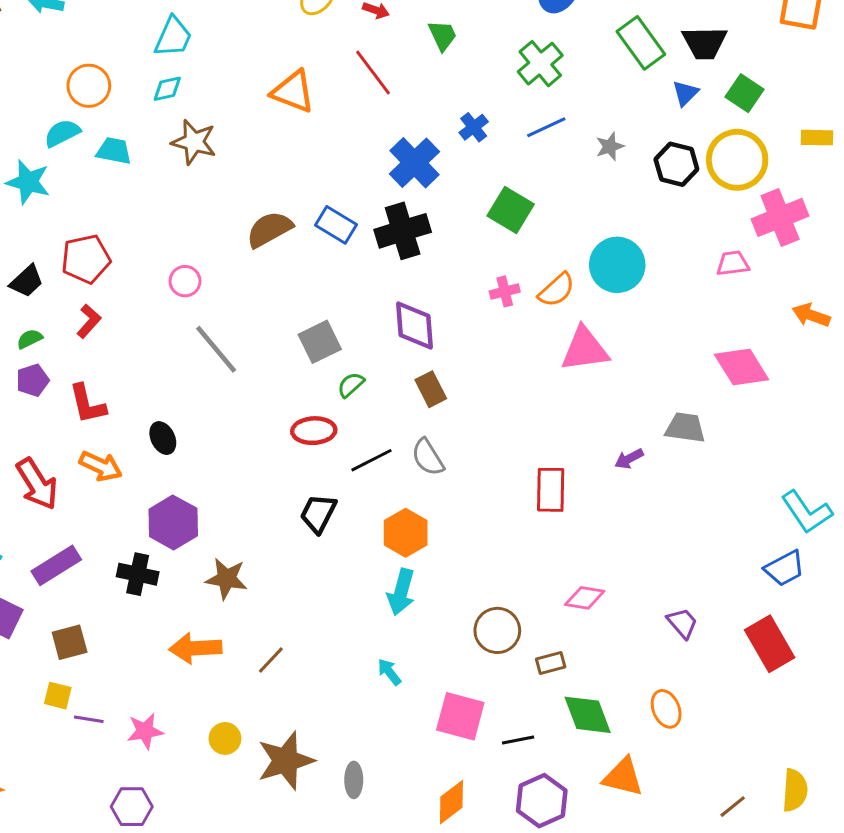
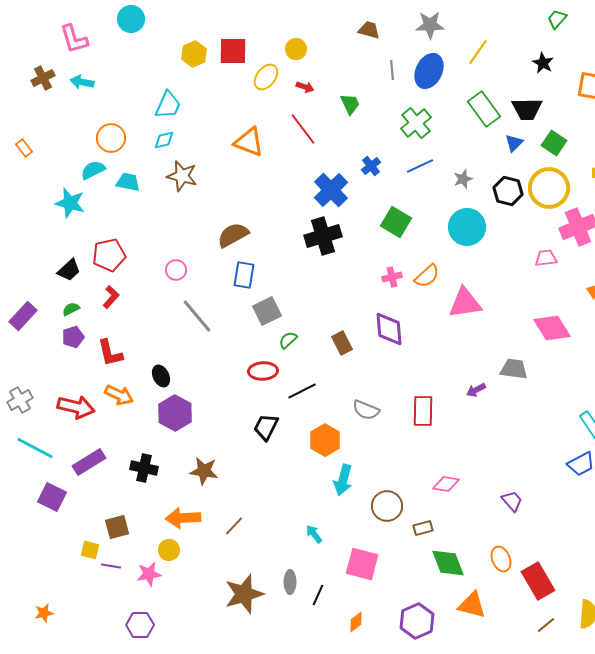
blue rectangle: (336, 225) -> (244, 275), moved, turned 68
cyan circle: (617, 265) -> (467, 227), moved
purple diamond: (414, 326) -> (389, 329), moved
pink triangle: (585, 349) -> (465, 303), moved
gray semicircle: (428, 457) -> (366, 410), moved, turned -36
red arrow: (37, 484) -> (76, 407), turned -45
purple hexagon: (173, 522) -> (175, 413), moved
cyan arrow: (401, 592) -> (343, 480), moved
brown square: (70, 642) -> (117, 527), moved
red rectangle: (770, 644) -> (538, 581), moved
yellow circle: (225, 738) -> (169, 550), moved
black line: (518, 740) -> (318, 595), moved, turned -55
gray ellipse: (354, 780) -> (290, 582), moved
orange diamond: (451, 802) -> (356, 622), size x0.7

